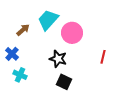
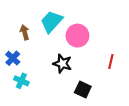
brown arrow: (23, 30) -> (25, 32), turned -64
black square: (64, 82) -> (83, 89), moved

